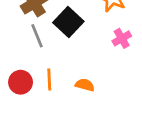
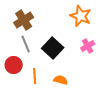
black square: (68, 22) -> (53, 48), moved
red circle: (21, 82) -> (14, 65), moved

